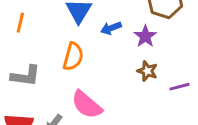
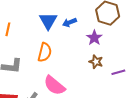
blue arrow: (111, 28) -> (69, 22), moved

